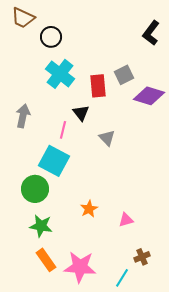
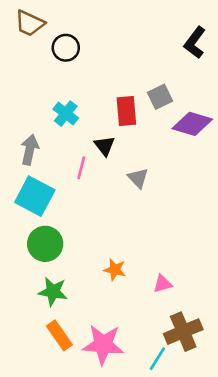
cyan cross: (60, 74) -> (66, 114), moved, size x0.7
cyan square: (54, 161) -> (35, 196), moved
orange star: (89, 209) -> (115, 270), turned -30
brown cross: (142, 257) -> (183, 332), size x1.8

